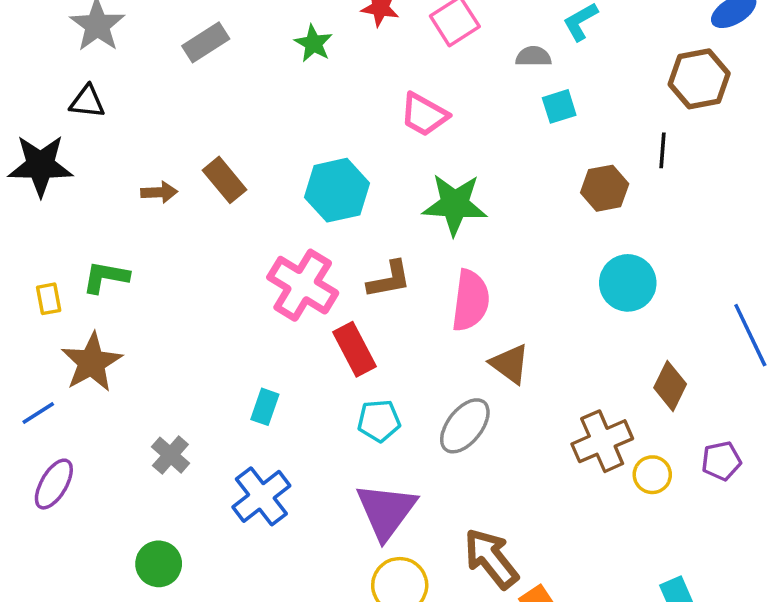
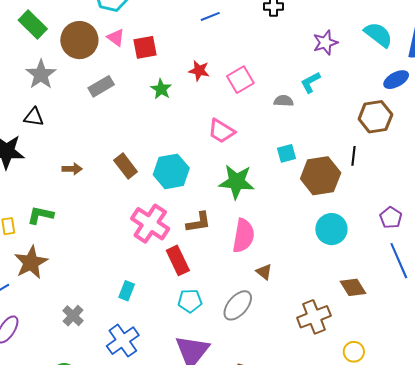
cyan square: (559, 106) -> (287, 153), moved
brown rectangle: (225, 180) -> (126, 166), moved
brown hexagon: (605, 188) -> (321, 176), size x1.5
brown triangle: (510, 364) -> (264, 272), size x0.7
brown diamond: (670, 386) -> (353, 287), turned -60
purple pentagon: (721, 461) -> (391, 218), moved, turned -30
yellow circle: (652, 475) -> (354, 352), moved

